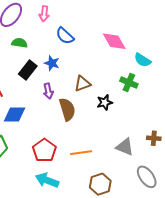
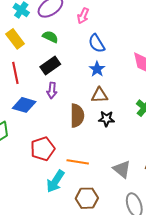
blue star: (52, 63) -> (97, 69), moved
purple arrow: (48, 91) -> (52, 90), moved
black star: (105, 102) -> (106, 119), moved
cyan arrow: (47, 180) -> (55, 181), moved, turned -95

